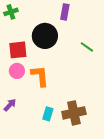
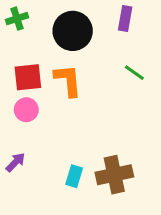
purple rectangle: (65, 12) -> (125, 19), moved
black circle: (45, 36) -> (73, 31), moved
orange L-shape: (40, 76) -> (68, 80), moved

